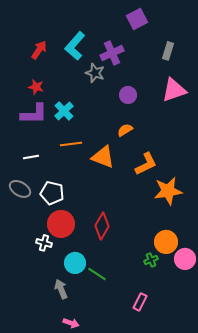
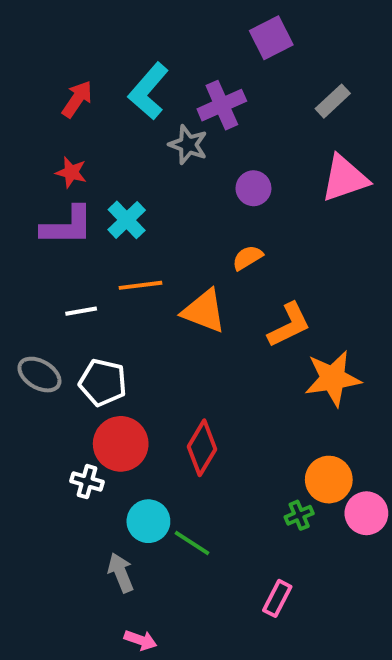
gray rectangle: (168, 51) -> (333, 101), turned 30
white line: (31, 157) -> (81, 311), moved

